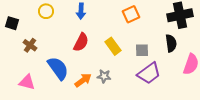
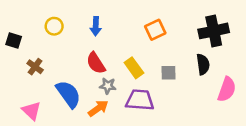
red semicircle: (81, 42) -> (96, 63), turned 120
purple trapezoid: (149, 73) -> (140, 100), moved, turned -140
gray star: (104, 76) -> (108, 86), moved
pink triangle: (27, 82) -> (31, 111), turned 30

